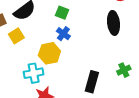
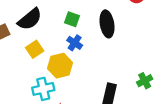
black ellipse: (113, 23) -> (107, 24), moved
yellow square: (16, 36) -> (35, 49), moved

